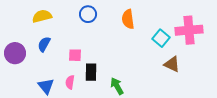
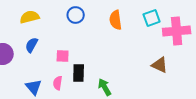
cyan square: (161, 38) -> (152, 18), moved, turned 30

